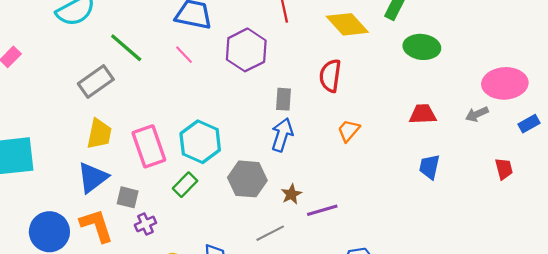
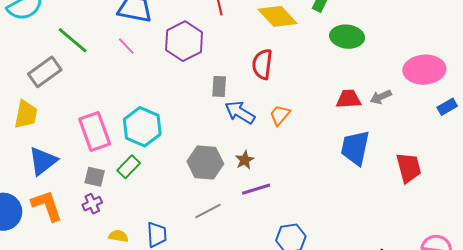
gray arrow: (477, 114) -> (381, 97), moved
yellow trapezoid: (99, 134) -> (26, 114), moved
blue arrow: (282, 135) -> (240, 112), moved, turned -76
blue trapezoid: (429, 167) -> (355, 148), size x1.5
red trapezoid: (504, 169) -> (409, 168), moved, size x1.5
gray hexagon: (247, 179) -> (205, 163), moved
brown star: (291, 194) -> (245, 160), moved
gray square: (128, 197) -> (95, 177), moved

